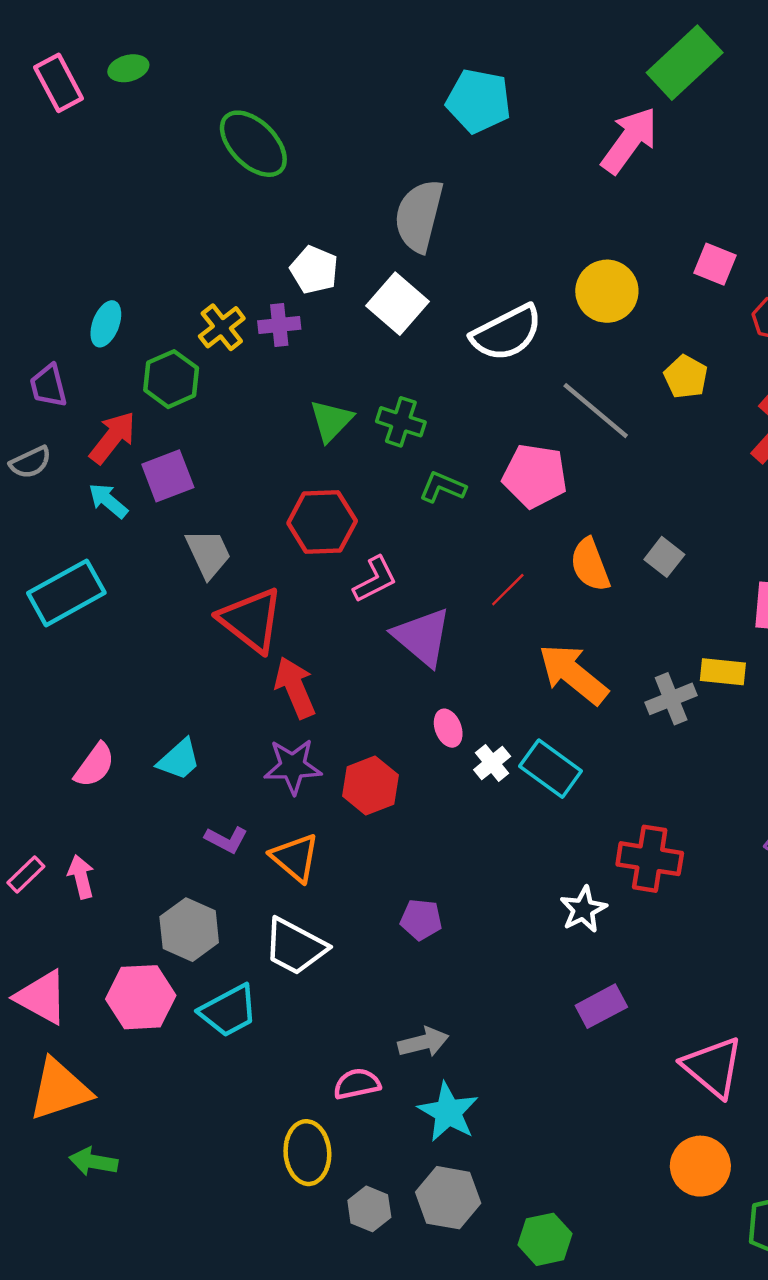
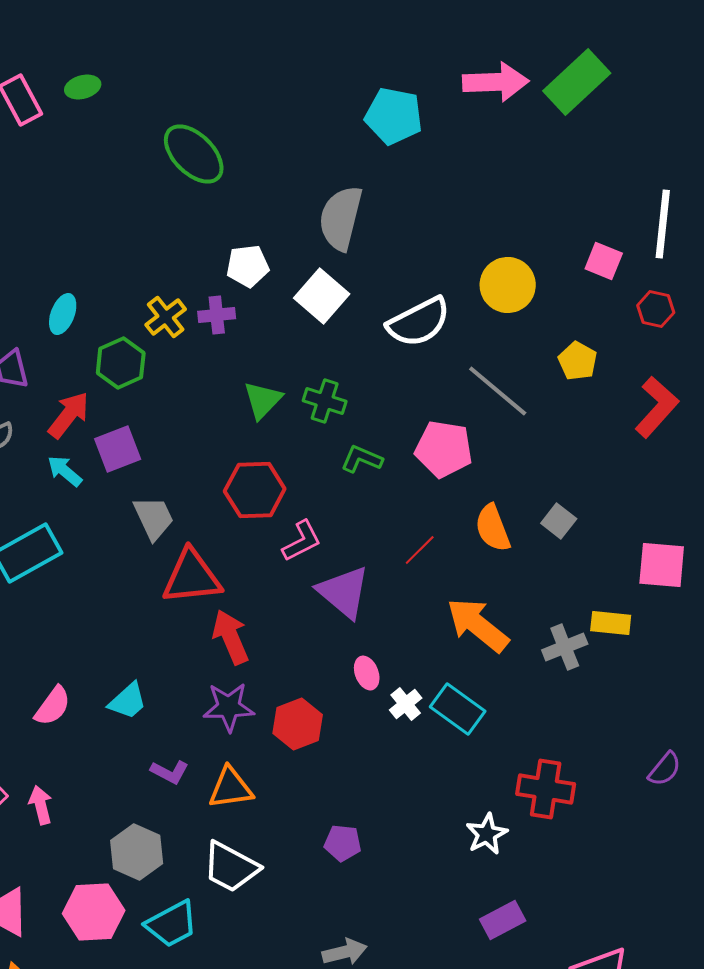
pink arrow: (629, 140) -> (496, 82), moved, turned 52
white pentagon: (314, 270) -> (248, 266), turned -30
red triangle: (251, 620) -> (192, 577), turned -44
orange triangle: (295, 858) -> (231, 788), turned -48

